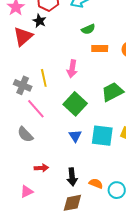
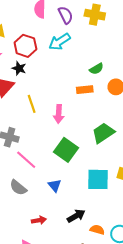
green semicircle: (88, 29) -> (96, 69), moved
yellow line: (44, 78) -> (32, 104), moved
blue triangle: (75, 136) -> (55, 185), moved
black arrow: (72, 177) -> (76, 216), moved, turned -108

